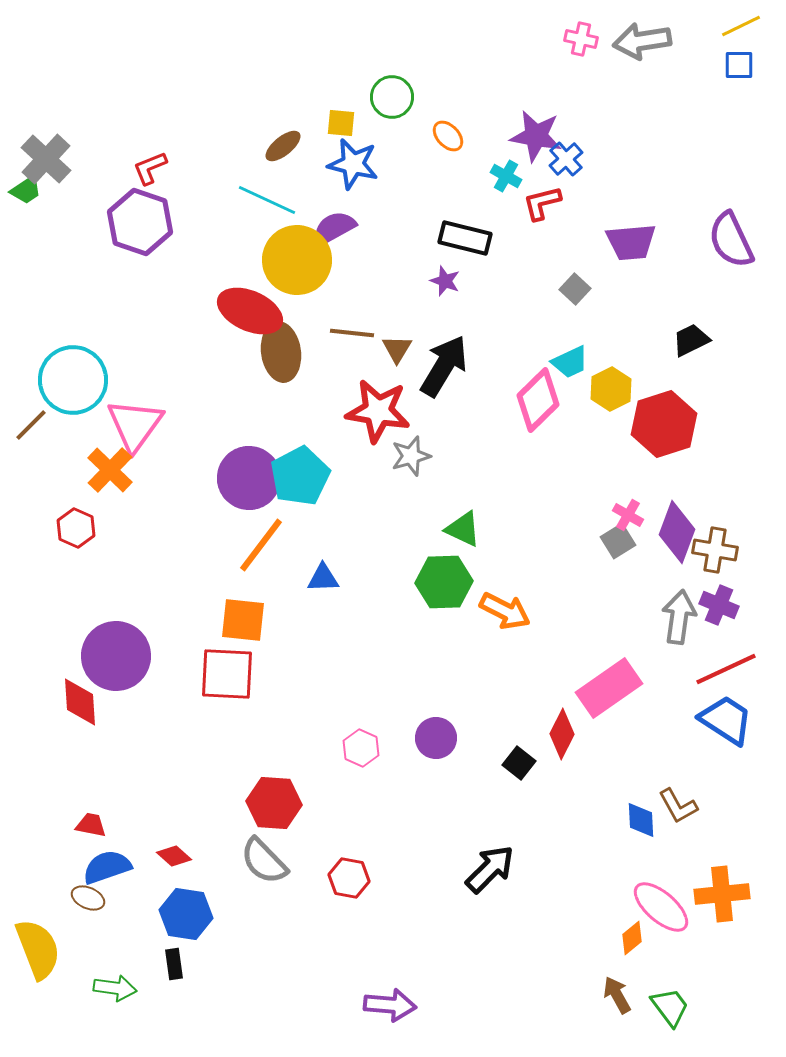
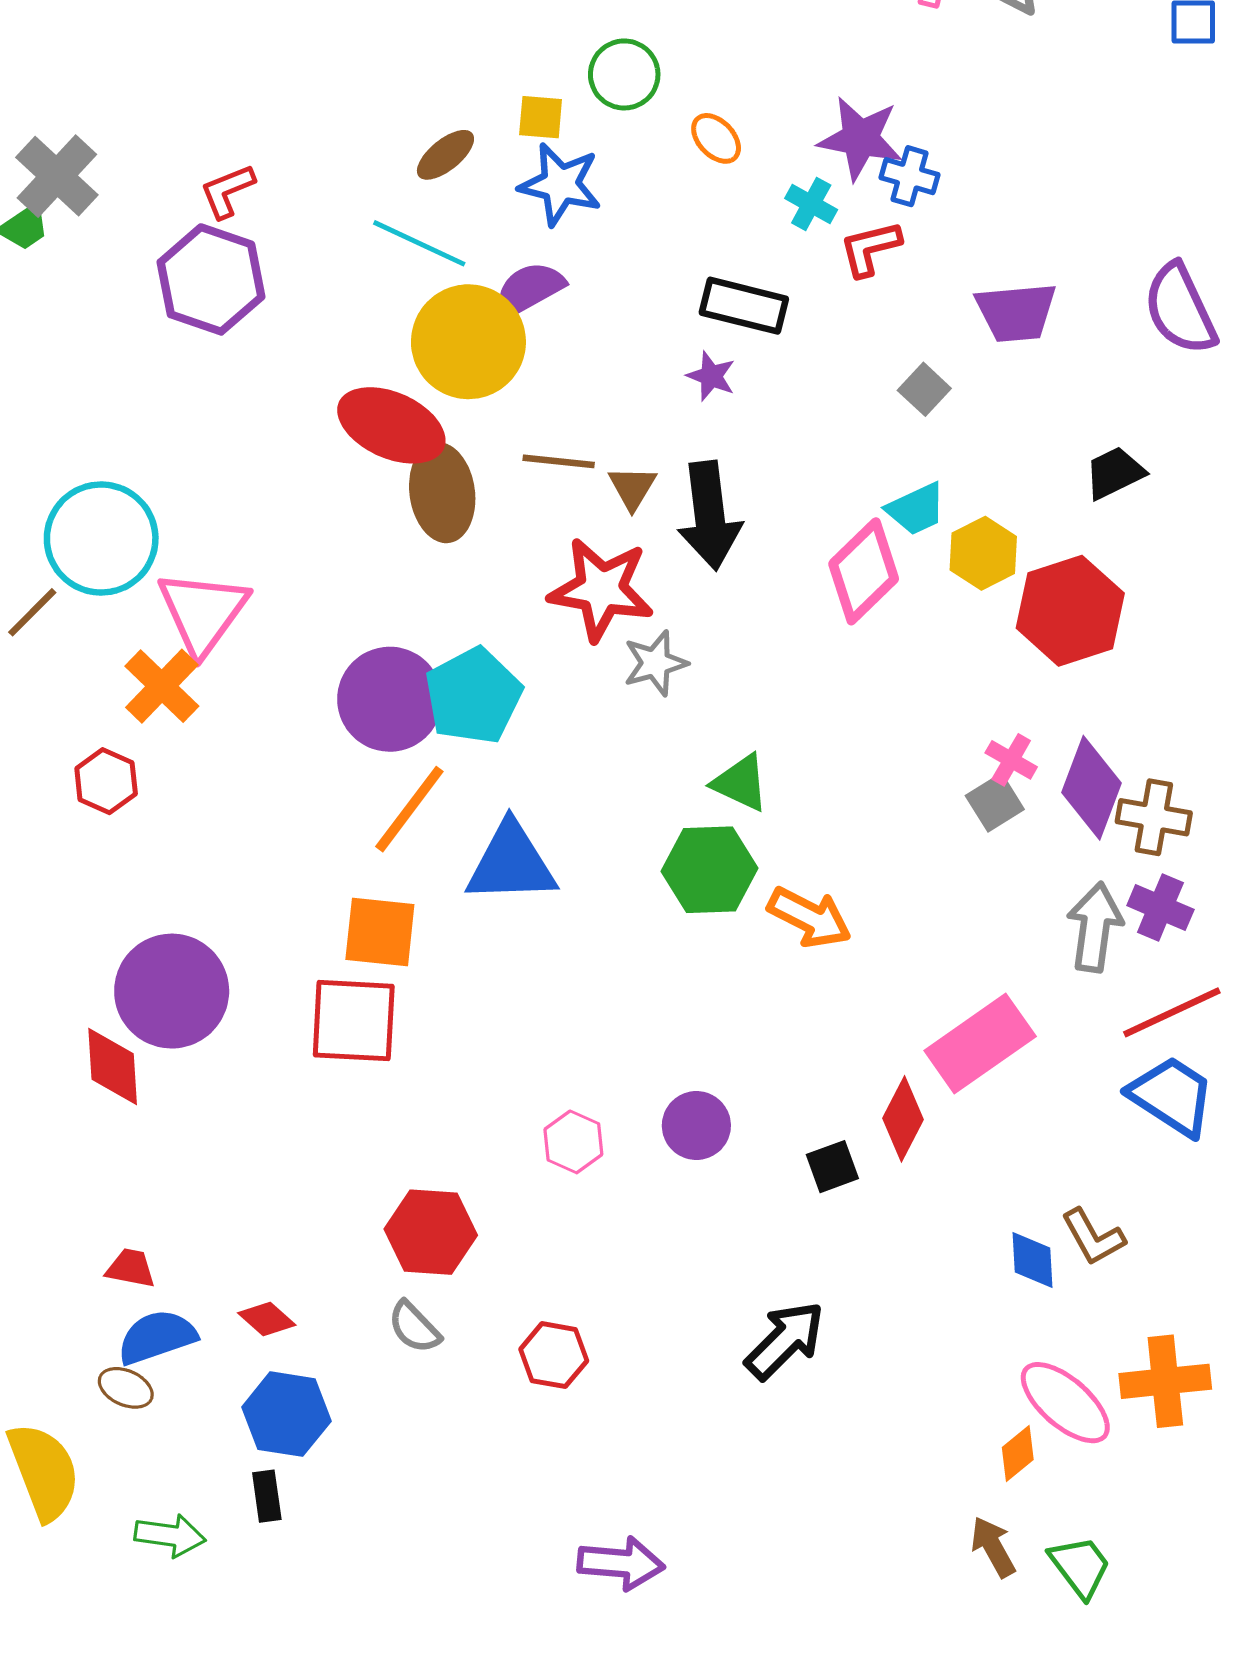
blue cross: (566, 159) -> (910, 176), turned -32
black arrow: (444, 366) -> (709, 516), turned 142
blue triangle: (323, 578) -> (511, 863), size x1.8
black square: (519, 763) -> (832, 1167), turned 32
gray semicircle: (264, 861) -> (414, 1327), size x0.7

